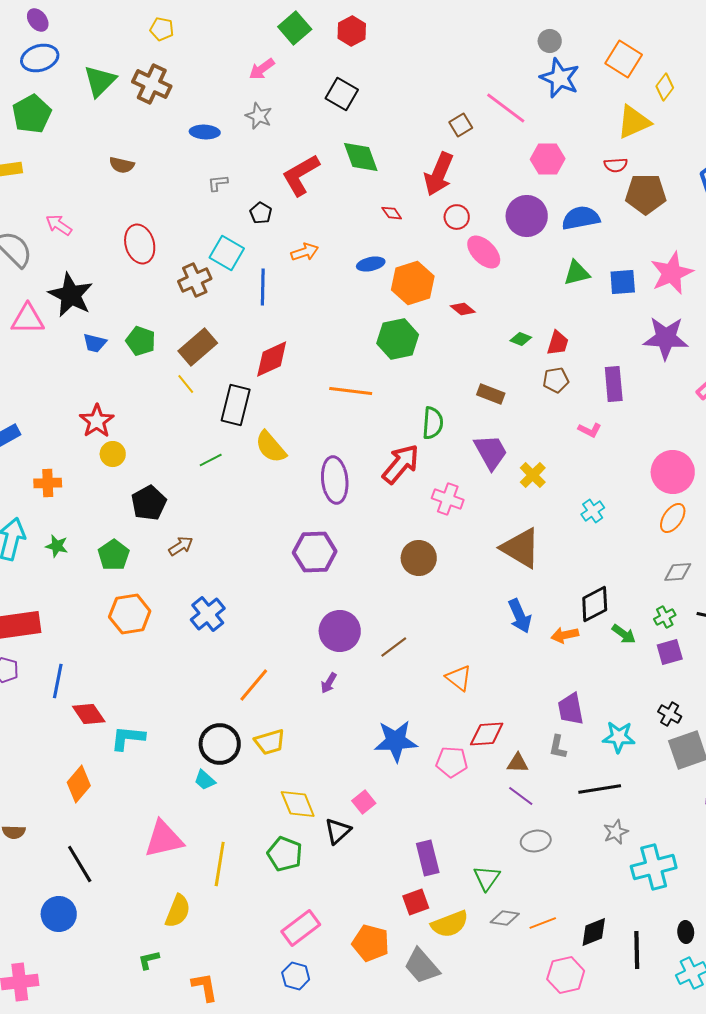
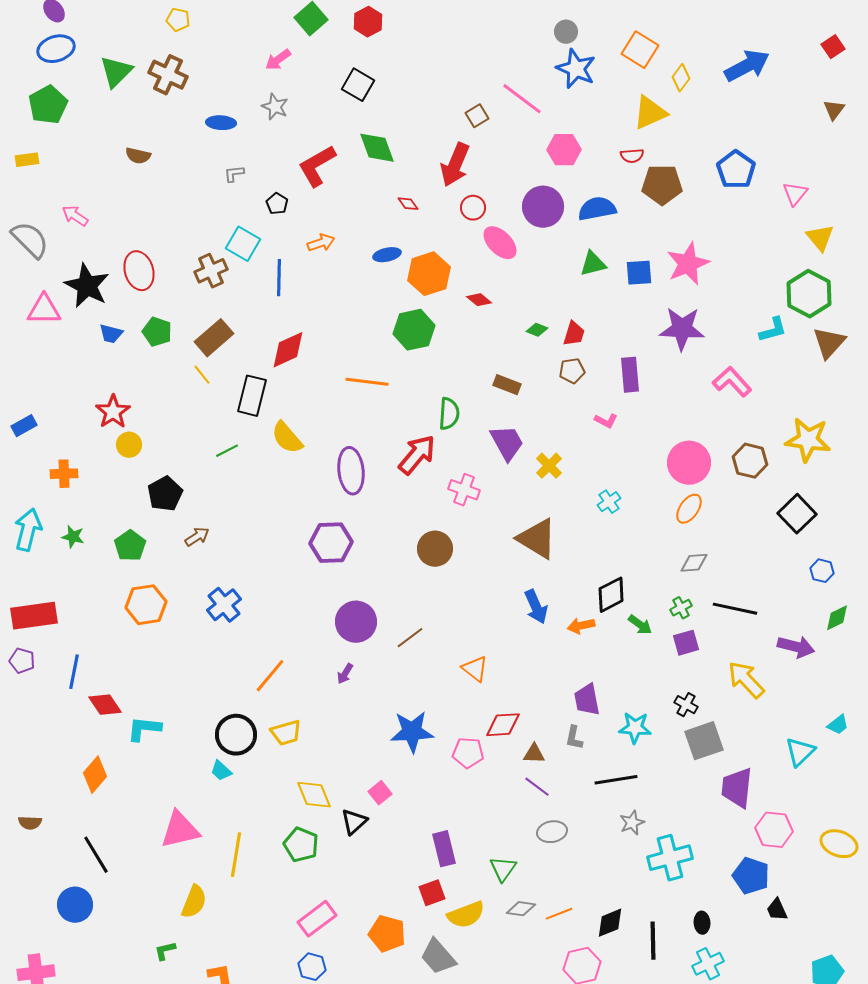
red ellipse: (140, 244) -> (139, 271), moved

